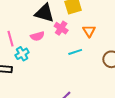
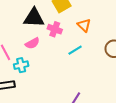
cyan cross: (22, 54) -> (21, 65), turned 32

